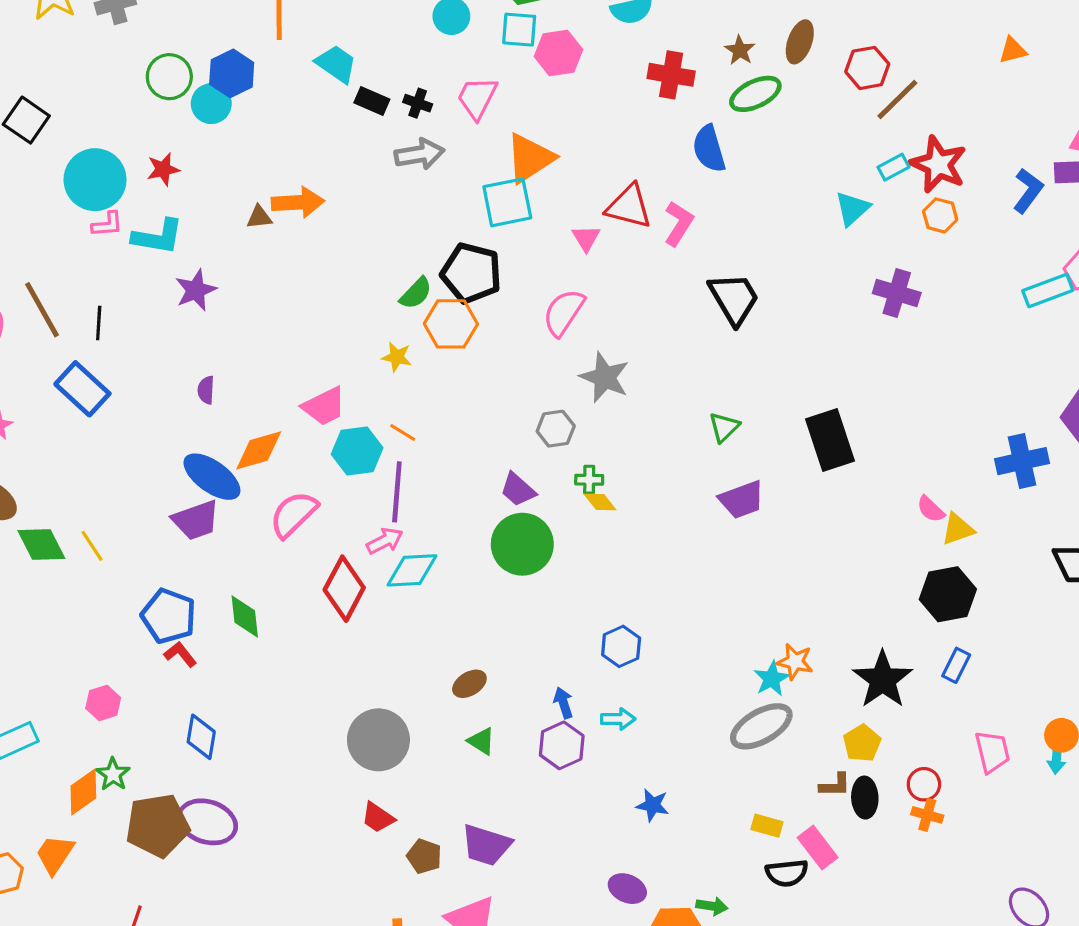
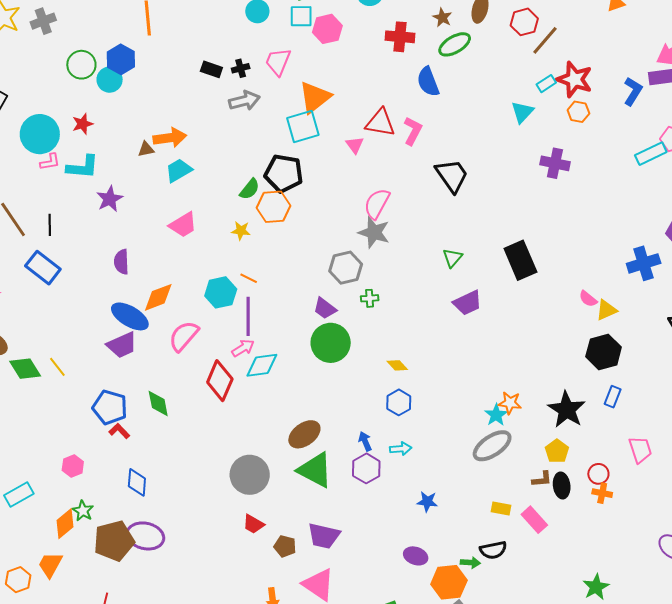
cyan trapezoid: (336, 64) -> (179, 170), moved, turned -60
black cross: (418, 103) -> (241, 68), turned -30
pink semicircle: (564, 312) -> (377, 204), moved
purple semicircle: (206, 390) -> (121, 262), size x1.4
pink trapezoid: (324, 406) -> (183, 225), moved
gray hexagon: (556, 429) -> (346, 268), size x1.4
yellow diamond: (600, 502) -> (397, 365), moved
brown ellipse: (469, 684) -> (304, 434), size x1.5
green triangle: (481, 741) -> (315, 470), size x2.0
black semicircle: (787, 873) -> (493, 550), moved

